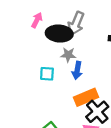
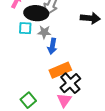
cyan square: (47, 74) -> (25, 28), moved

